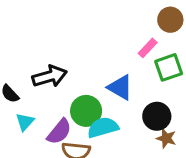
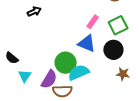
pink rectangle: (148, 48) -> (93, 22), moved
black arrow: (50, 76) -> (34, 12), moved, size x0.6
black circle: (157, 116) -> (113, 50), moved

